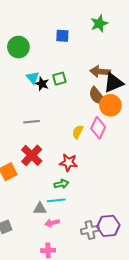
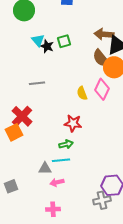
yellow semicircle: (78, 132) -> (82, 93), turned -48
red cross: (32, 155) -> (22, 116), moved
gray cross: (90, 230) -> (102, 200), moved

